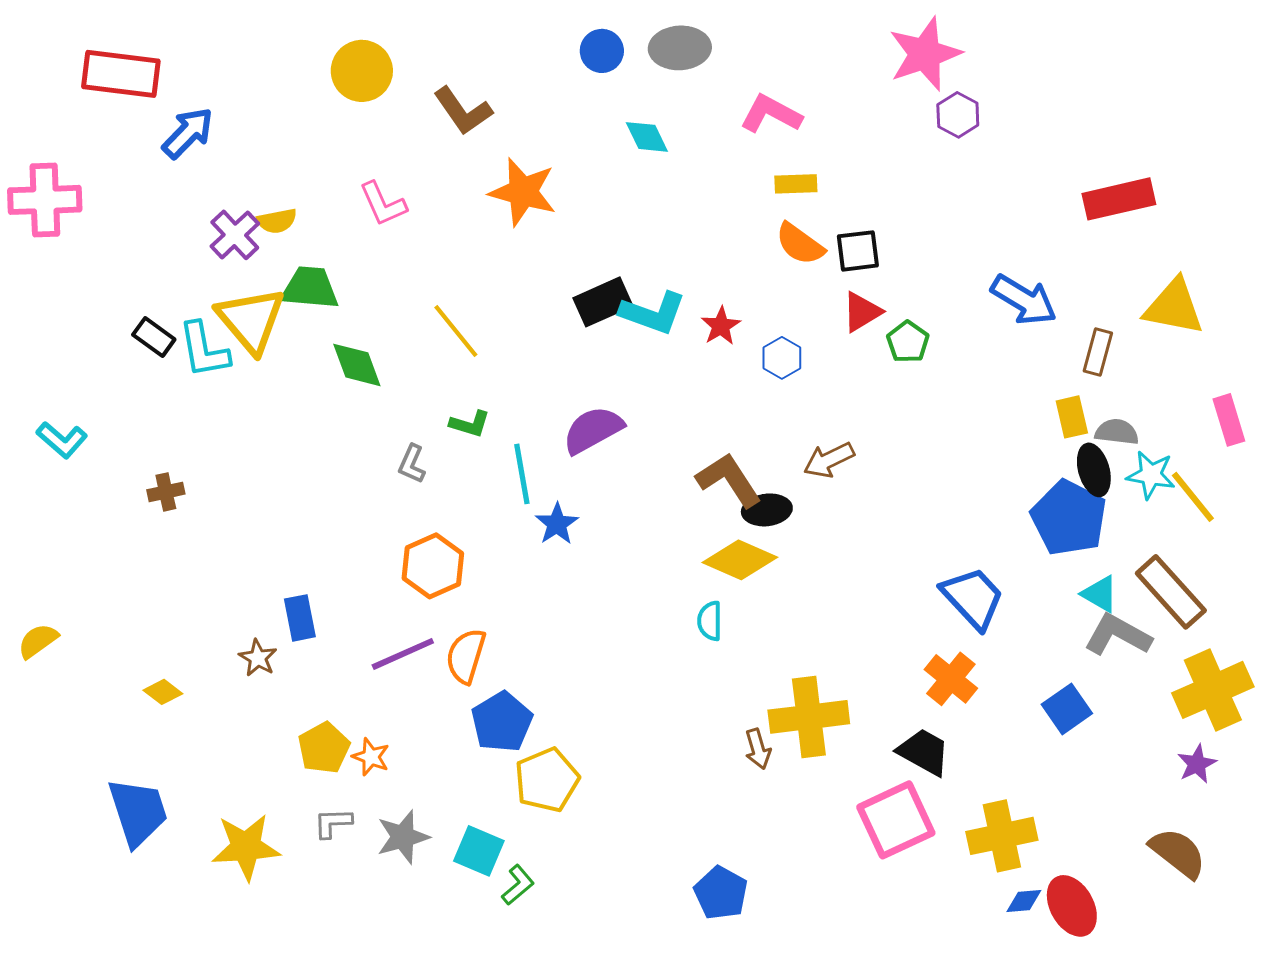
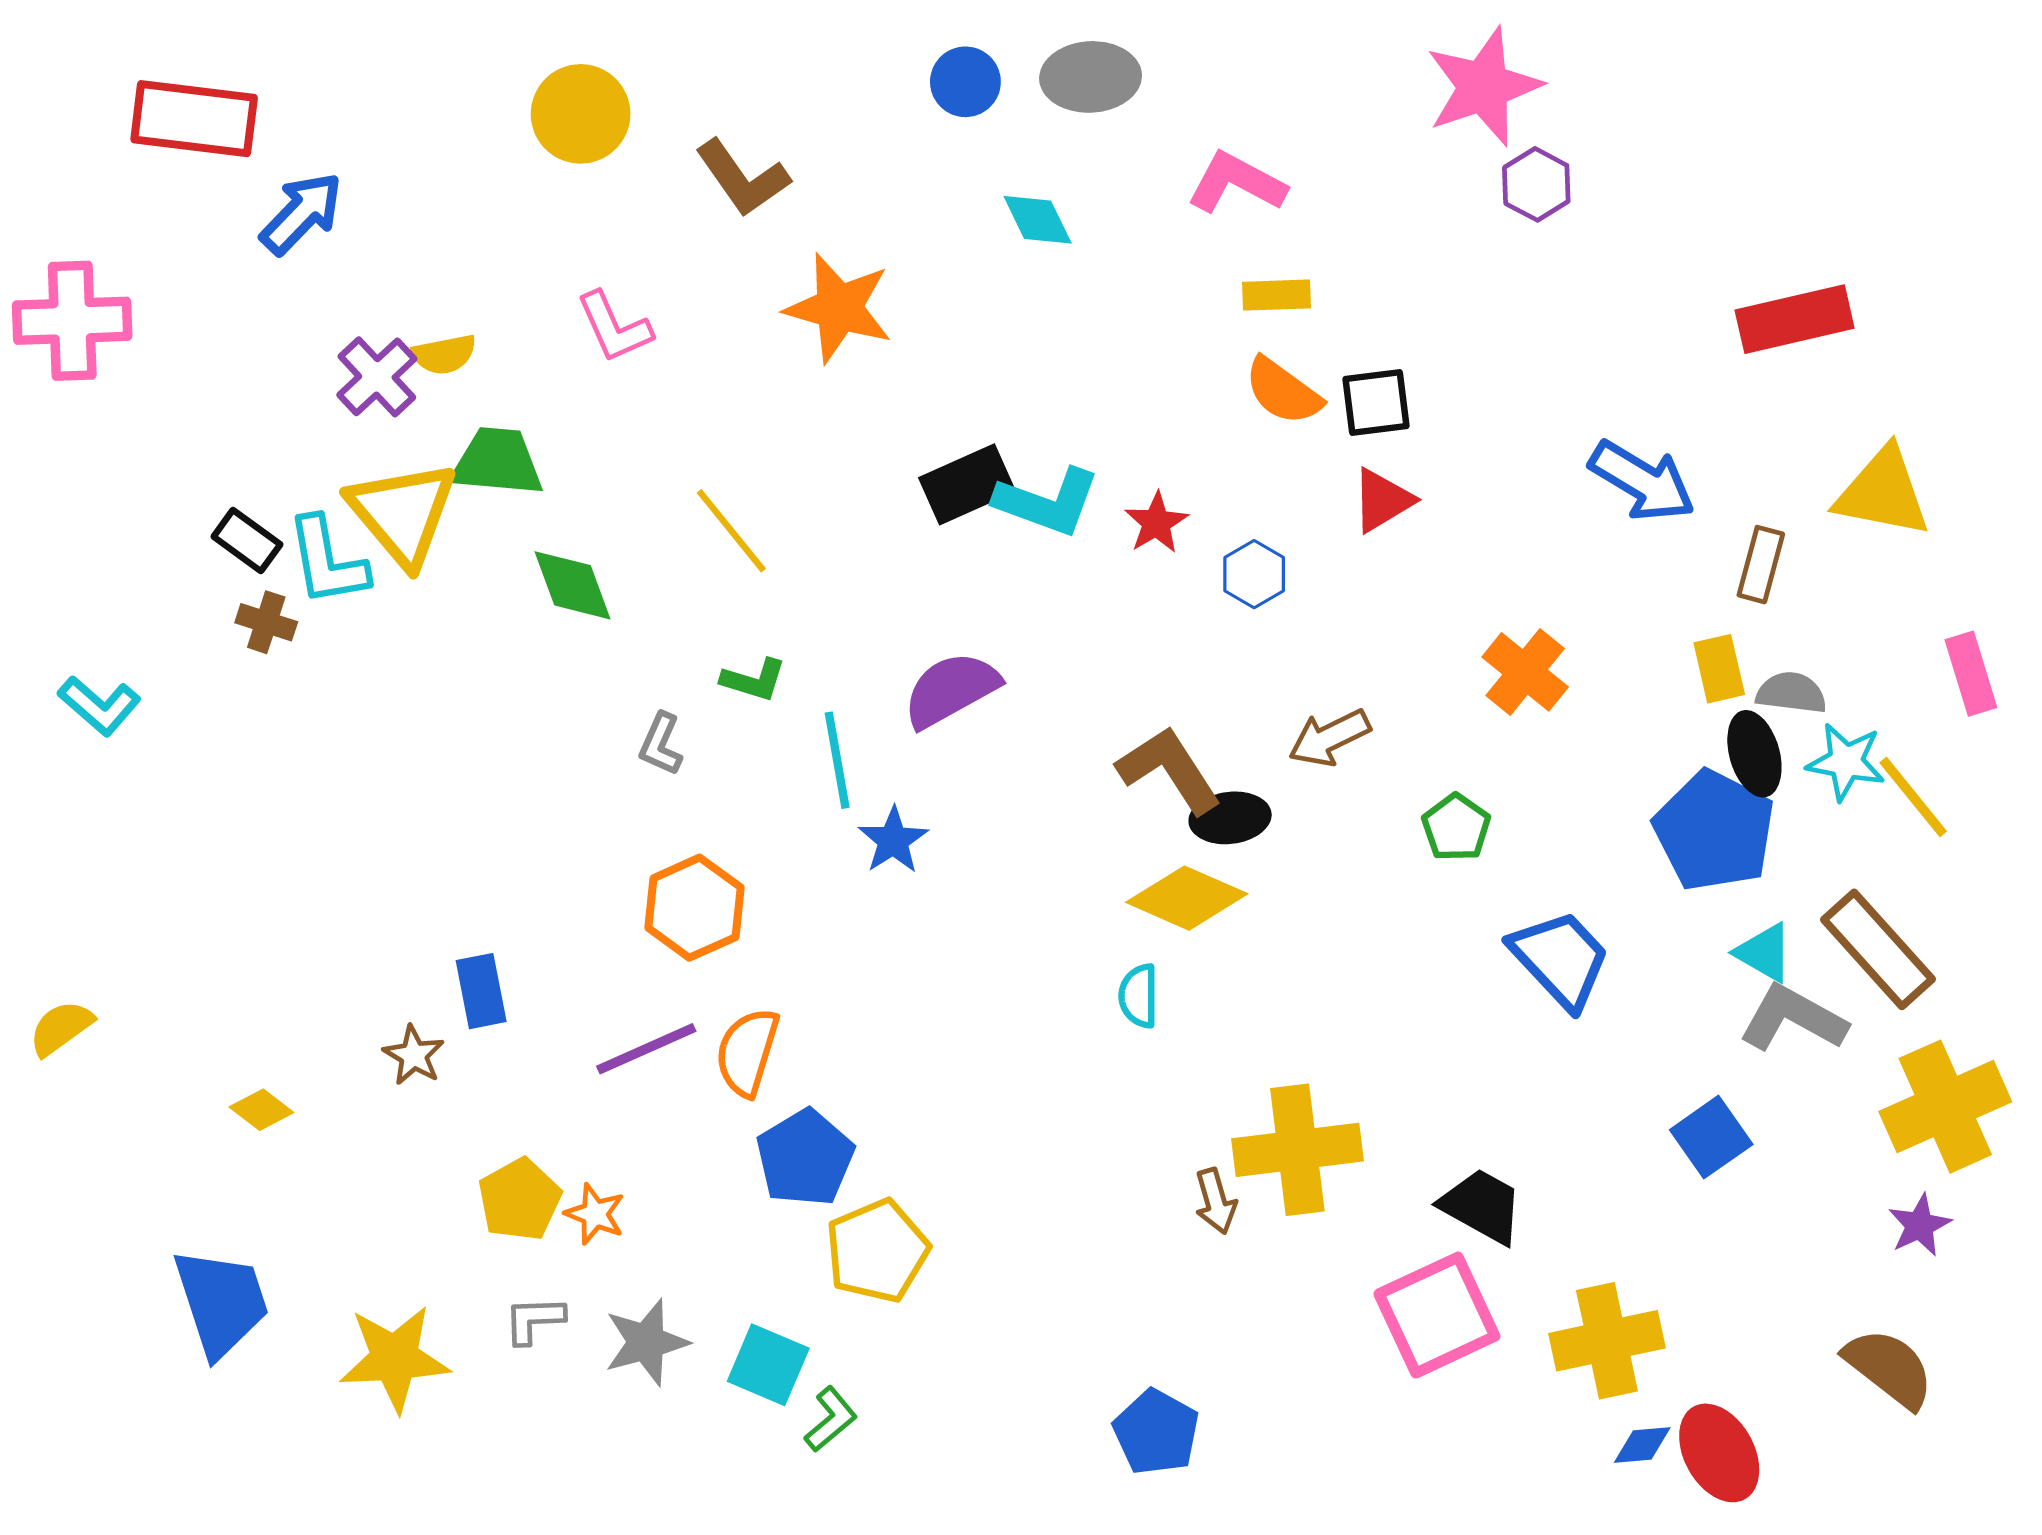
green pentagon: (908, 342) -> (1456, 828), moved
brown cross: (166, 492) -> (266, 622), moved, turned 30
orange cross: (951, 679) -> (1525, 672), moved

